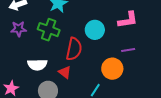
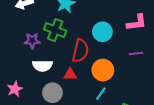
purple star: (19, 29) -> (32, 41), moved
orange circle: (112, 69) -> (103, 70), moved
red triangle: (65, 72) -> (70, 74), turned -40

